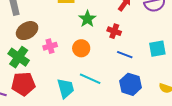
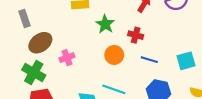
orange circle: (81, 48) -> (114, 55), moved
cyan square: (157, 49) -> (186, 61), moved

